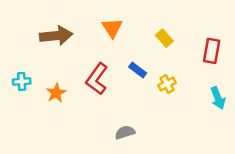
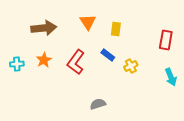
yellow rectangle: (164, 38) -> (116, 29), moved, turned 48
orange star: (56, 93) -> (44, 60), moved

